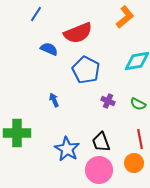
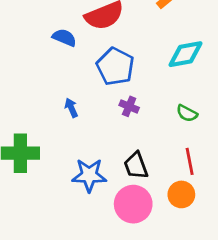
purple cross: (108, 101) -> (129, 106), moved
blue star: (67, 149) -> (89, 175), turned -30

